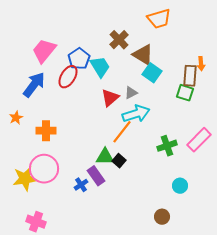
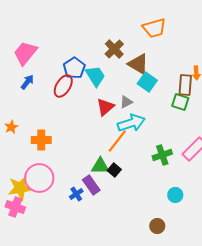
pink trapezoid: (44, 51) -> (25, 53), moved
blue arrow: (34, 85) -> (27, 82), moved, size x0.6
pink cross: (36, 222) -> (15, 207), moved

